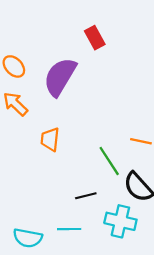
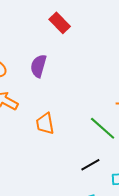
purple semicircle: (60, 77) -> (38, 66), size x0.6

